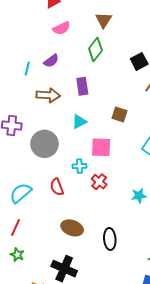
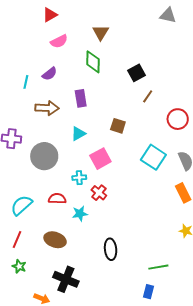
green diamond: (95, 49) -> (93, 62), turned -35
pink square: (101, 147) -> (100, 159), turned -30
red semicircle: (57, 187) -> (57, 199), turned 114
cyan star: (139, 196) -> (80, 214), moved
brown ellipse: (72, 228) -> (55, 240), moved

